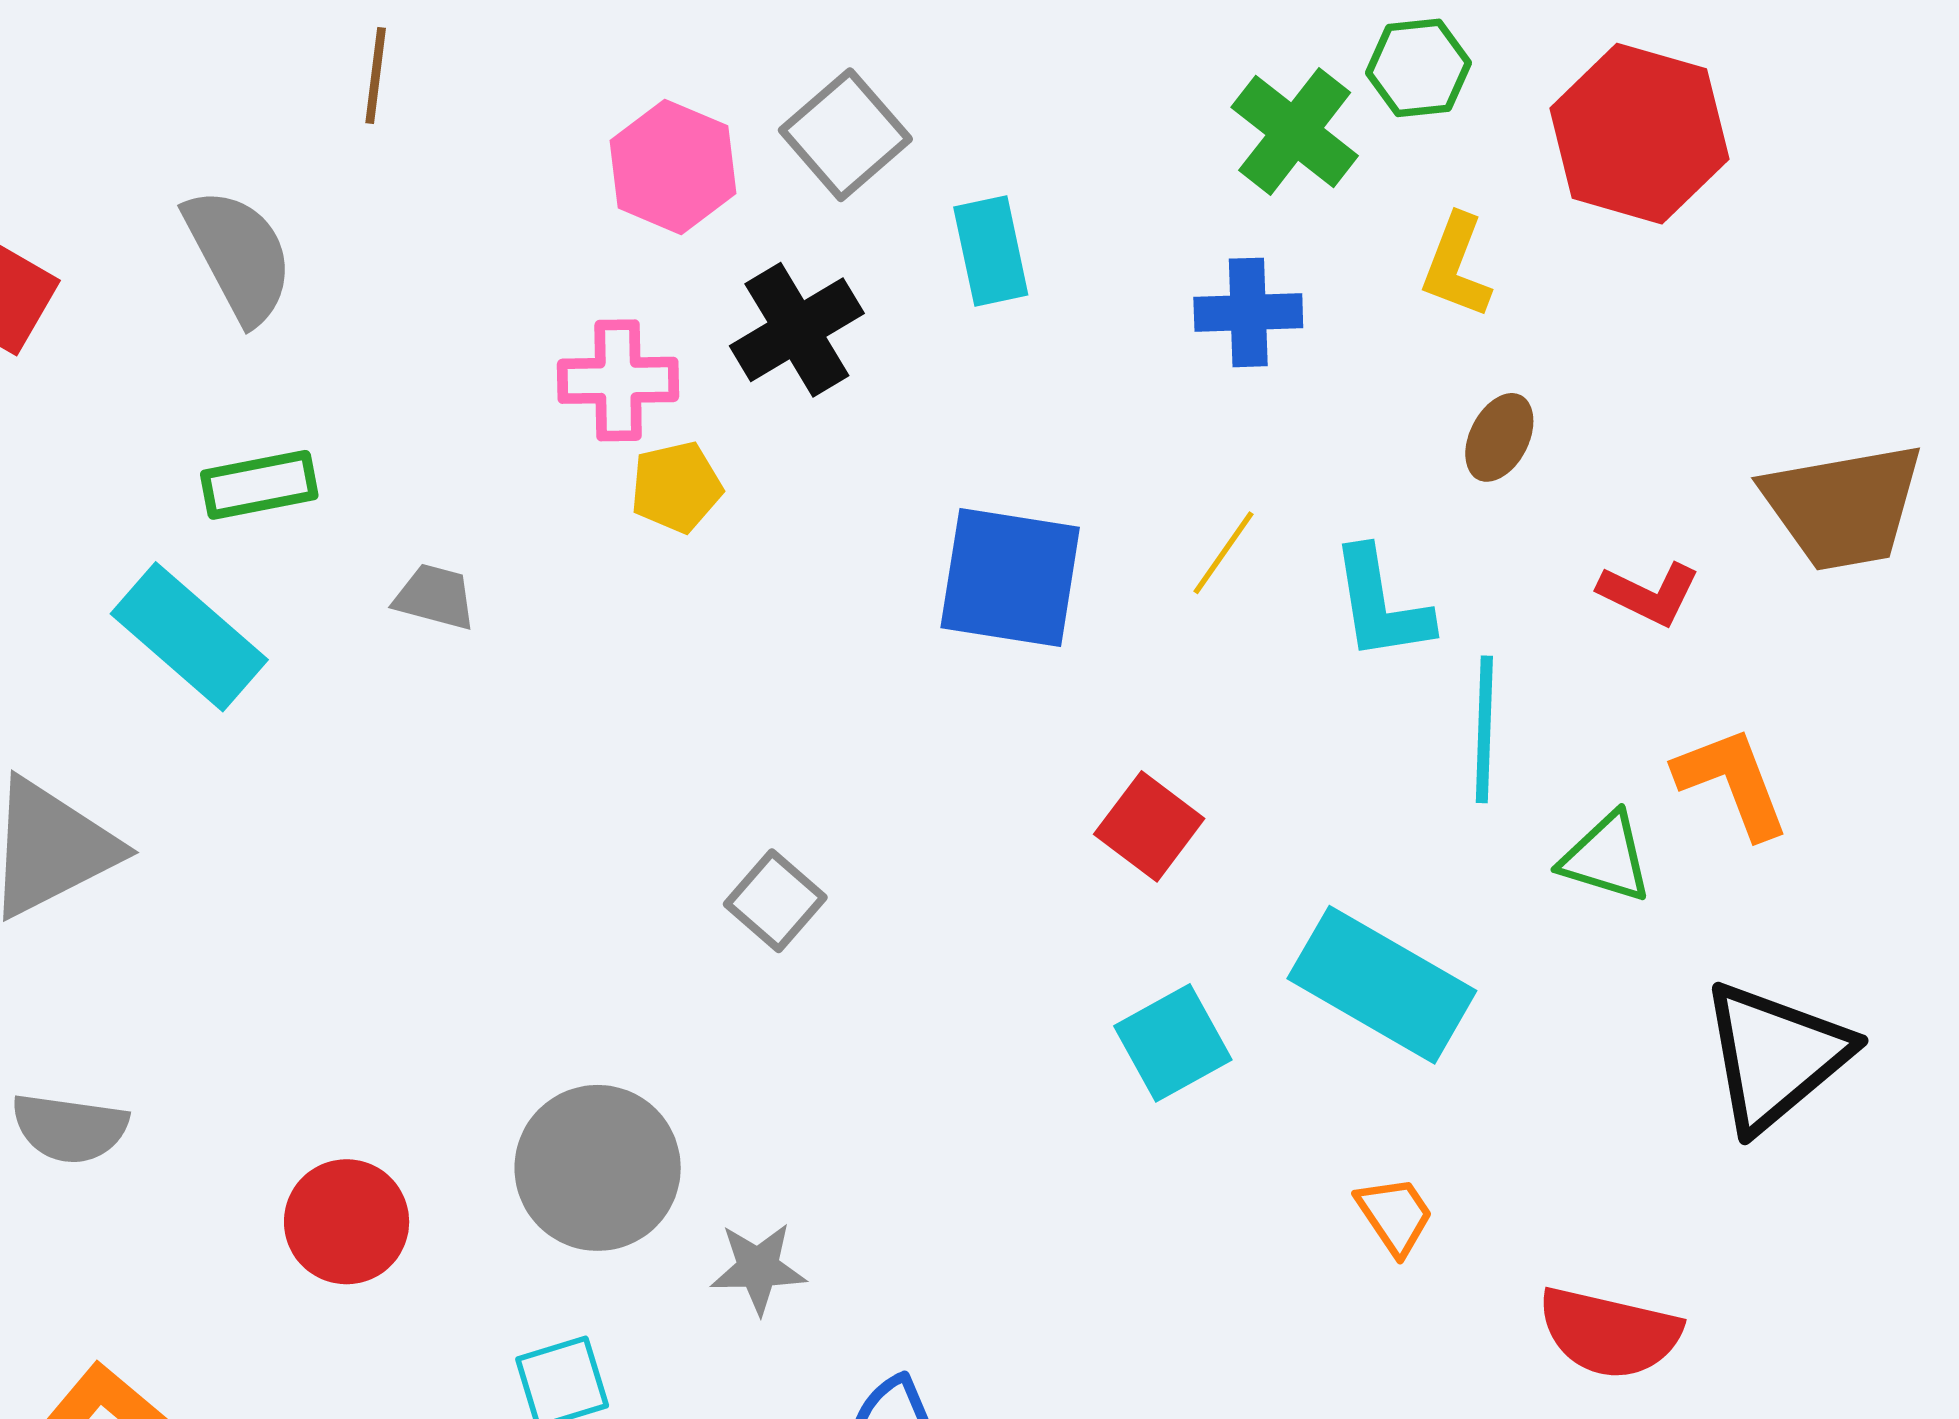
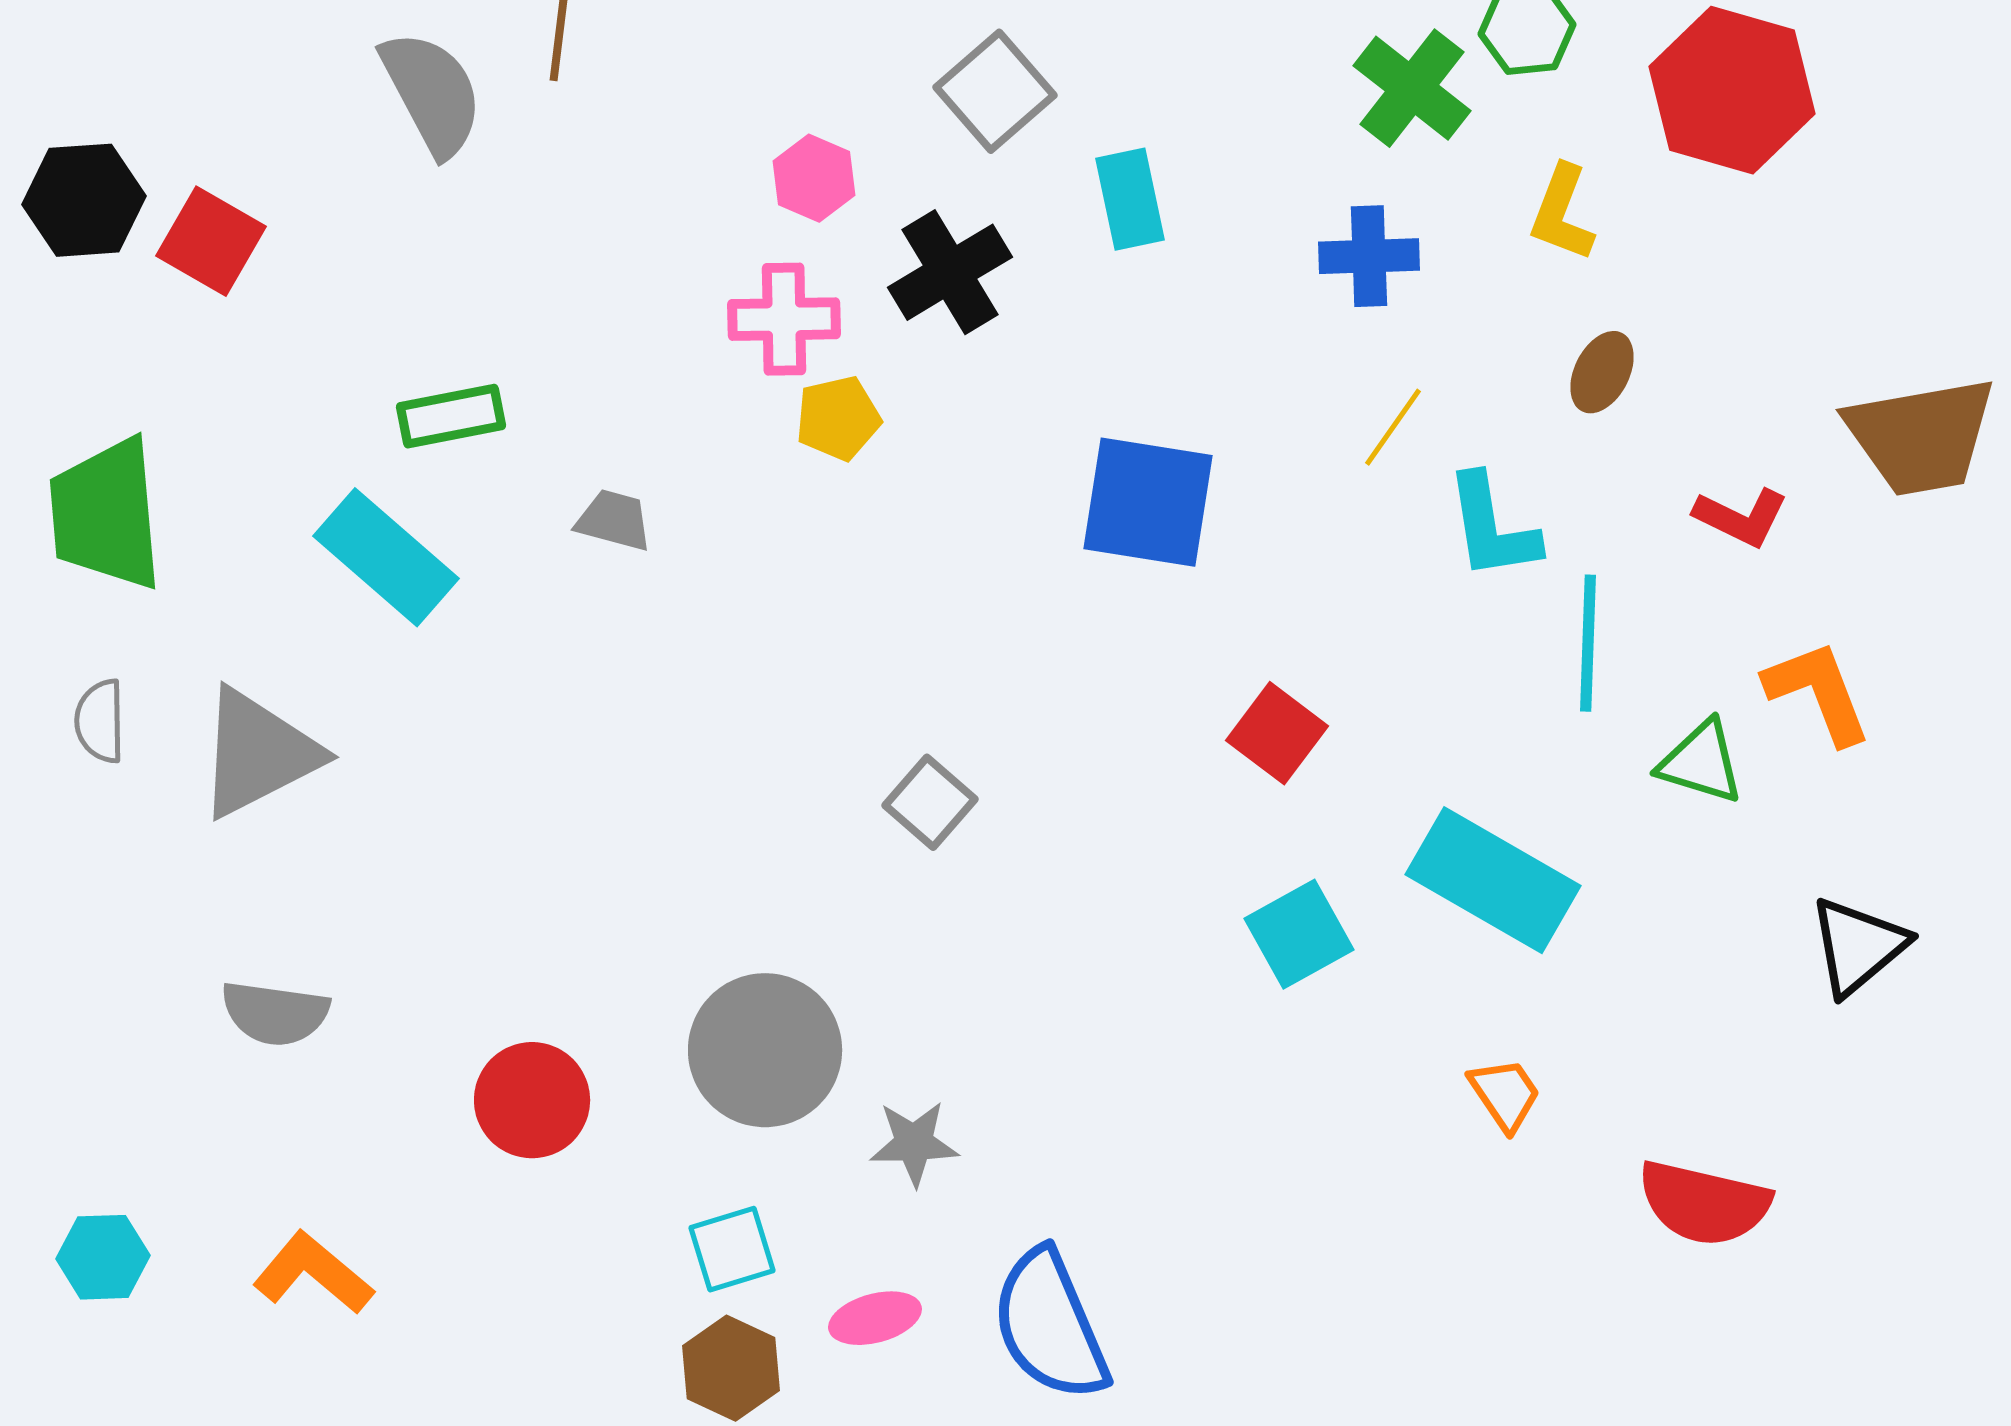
pink hexagon: (673, 167) -> (814, 178), moved, size x0.7
gray semicircle: (239, 255) -> (432, 93), moved
yellow line: (1224, 553) -> (1393, 427), moved
black triangle: (1775, 1056) -> (1858, 946), size x0.7

